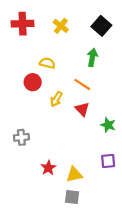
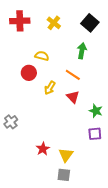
gray cross: (21, 137) -> (11, 122), moved, turned -32
purple square: (108, 161) -> (95, 134), moved
yellow triangle: (74, 175) -> (66, 155), turned -42

